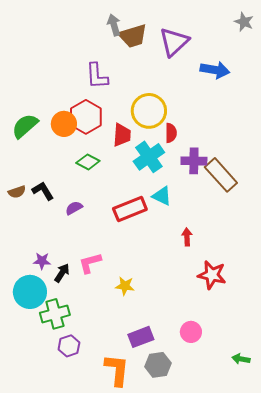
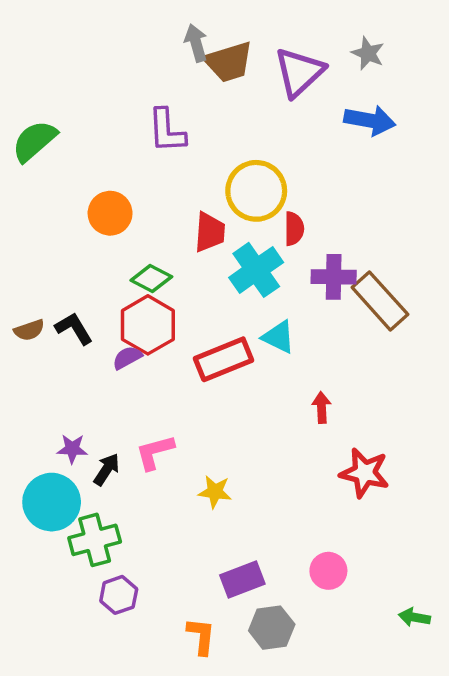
gray star: (244, 22) -> (368, 53), moved
red hexagon: (86, 117) -> (148, 325), moved
green semicircle: (25, 126) -> (34, 141), moved
orange L-shape: (117, 370) -> (201, 636), size x0.7

